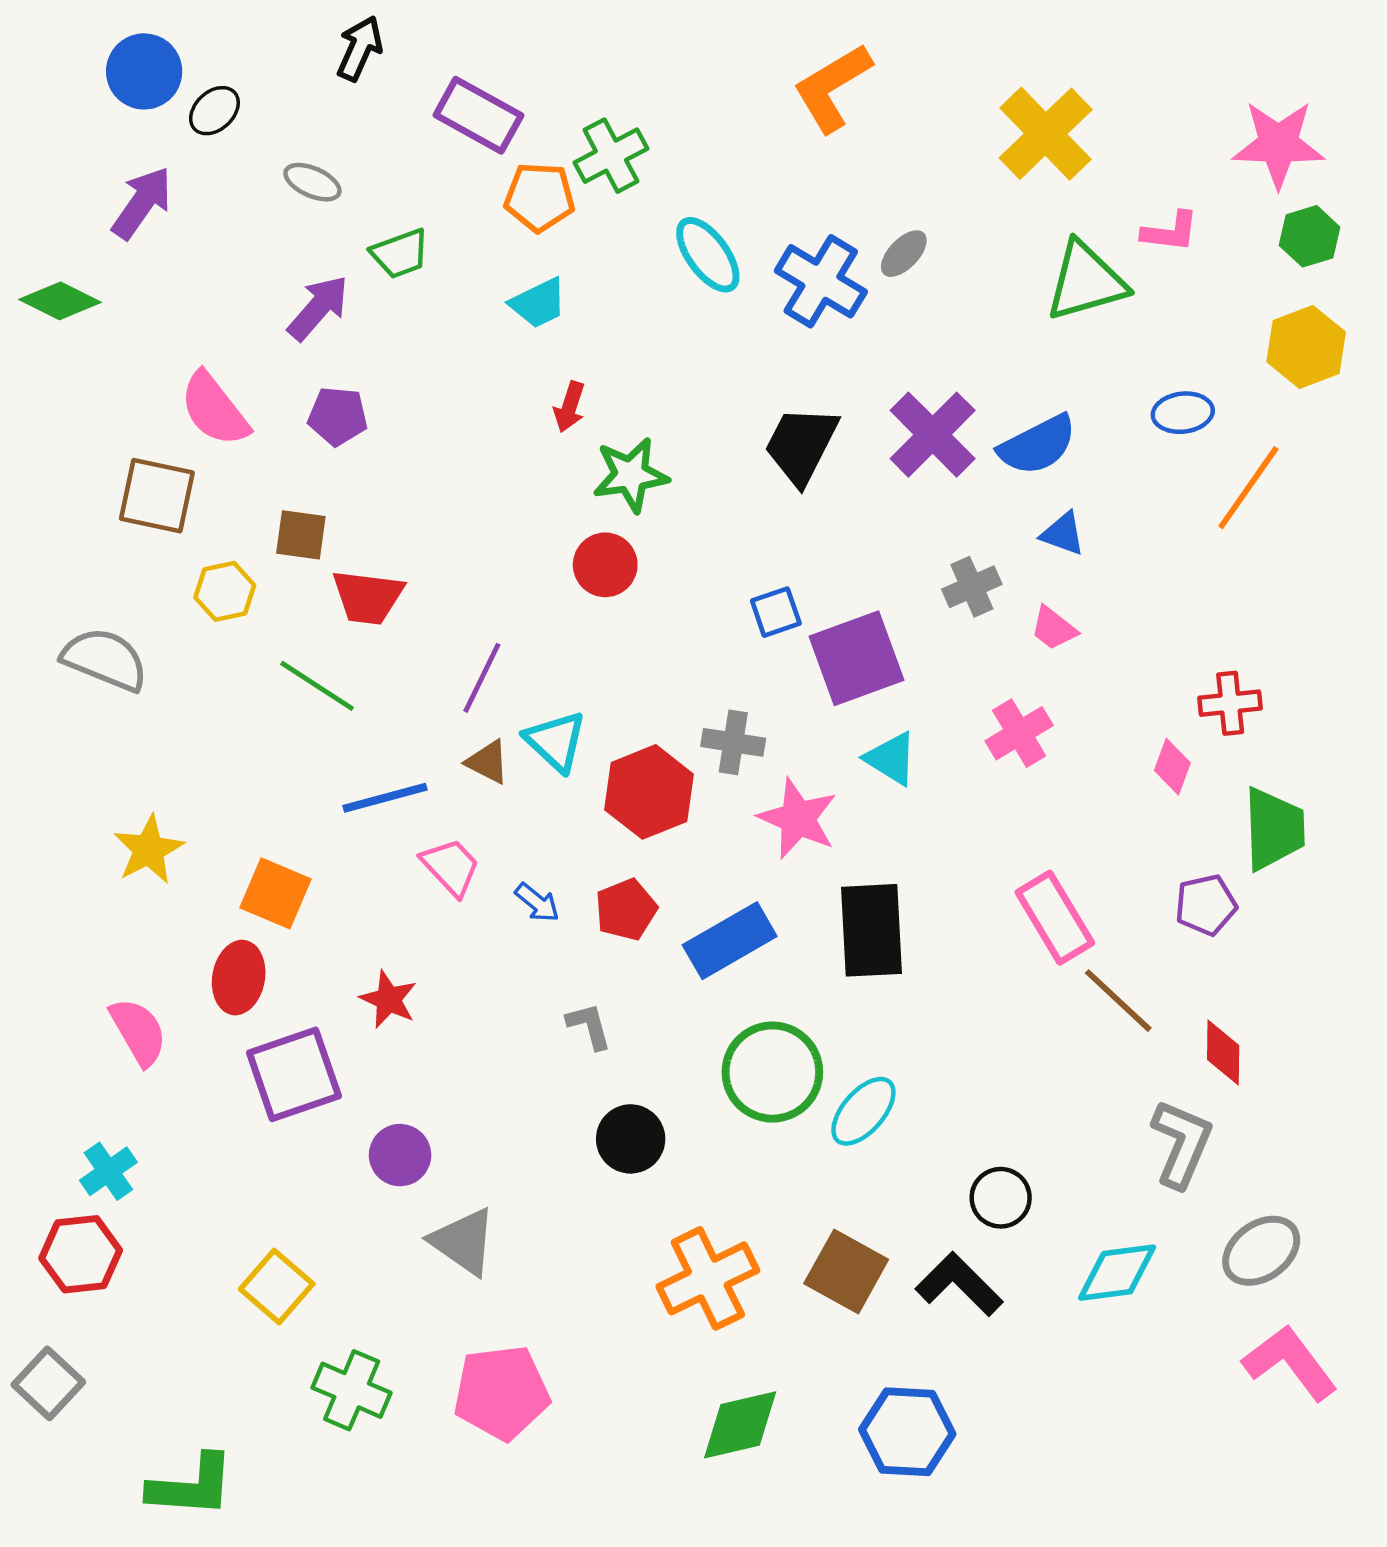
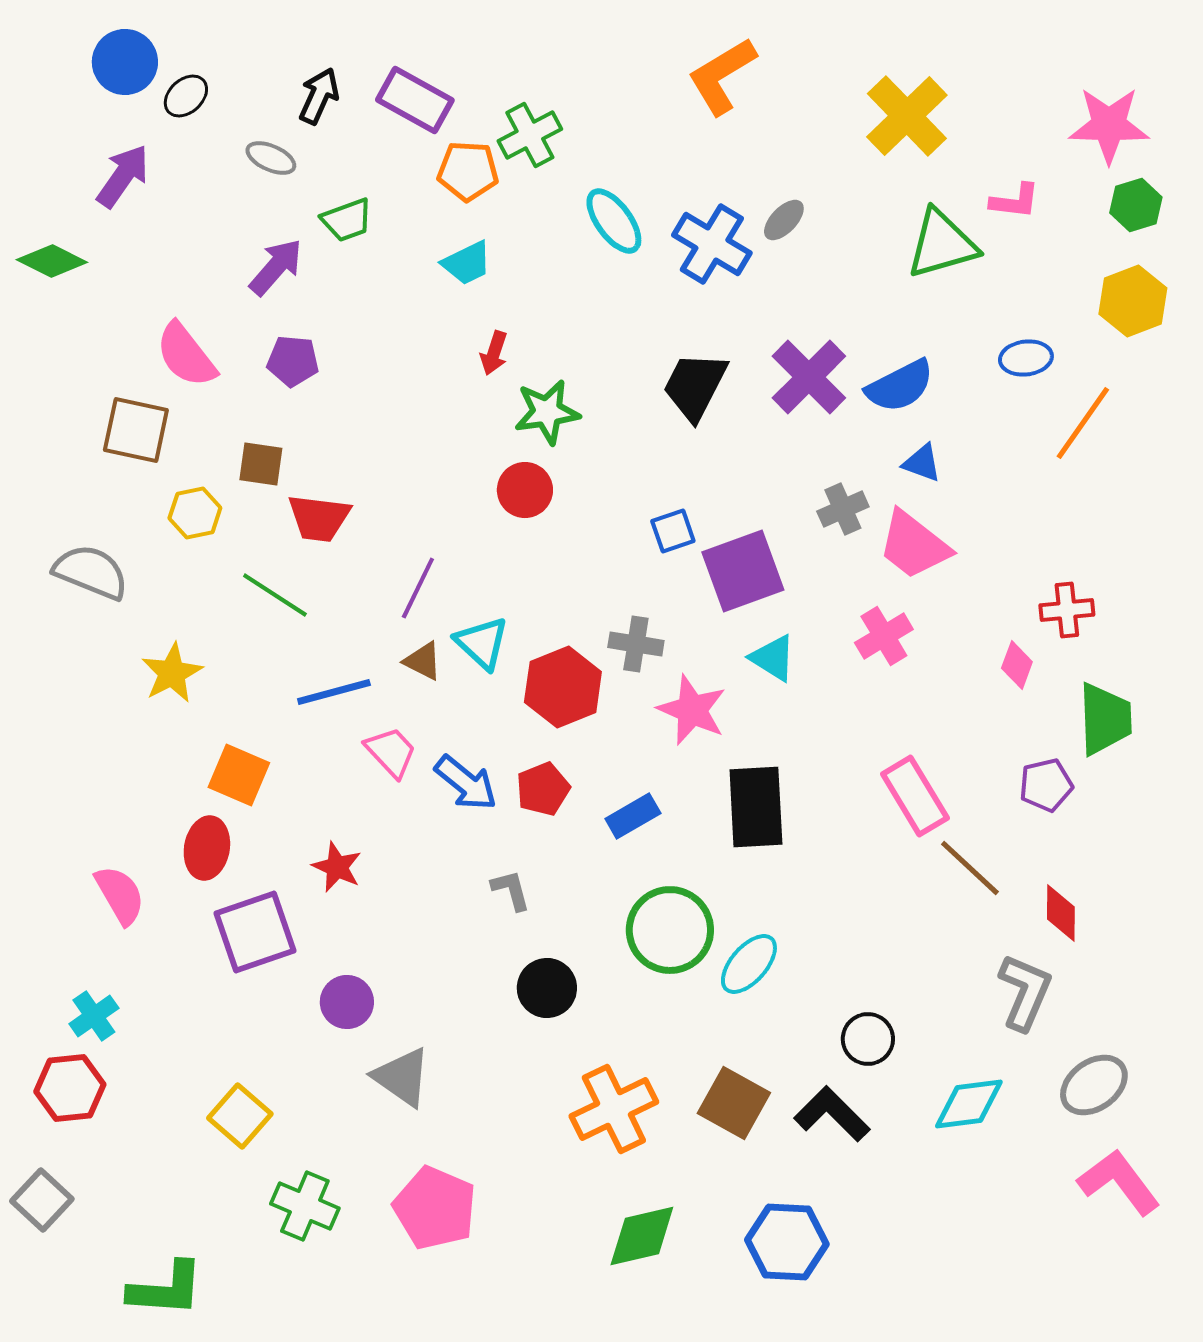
black arrow: (360, 48) -> (319, 96), moved
pink trapezoid: (1054, 628) -> (914, 545), size x1.8
yellow star: (149, 850) -> (172, 673), moved
blue arrow: (537, 903) -> (466, 783), size x1.6
blue rectangle: (730, 941) -> (633, 816), size x0.7
pink pentagon: (501, 1393) -> (435, 1208), turned 30

